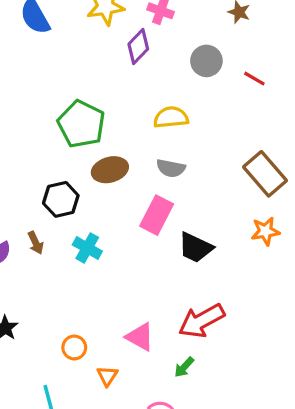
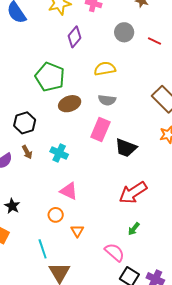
purple diamond: (138, 46) -> (75, 37), moved
black hexagon: (61, 199) -> (25, 123), moved
pink triangle: (140, 337) -> (69, 191), moved
green arrow: (184, 367) -> (134, 229), moved

